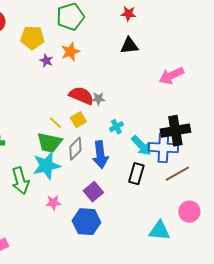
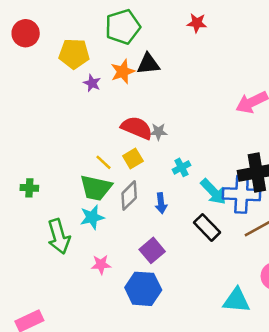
black triangle: (129, 46) -> (148, 64), moved
blue arrow: (100, 155) -> (161, 203), size x0.6
cyan star: (46, 166) -> (92, 217), size x0.7
black rectangle: (136, 174) -> (207, 227), turned -60

